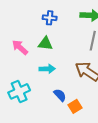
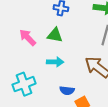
blue semicircle: (60, 95) -> (67, 90), turned 136

